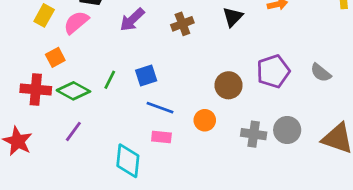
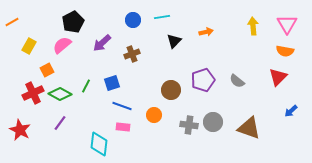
yellow rectangle: (44, 15) -> (29, 46), moved
brown cross: (182, 24) -> (132, 54), moved
red cross: (36, 89) -> (33, 93), turned -30

